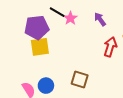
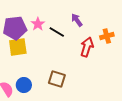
black line: (57, 12) -> (57, 32), moved
pink star: (70, 18) -> (38, 24), moved

